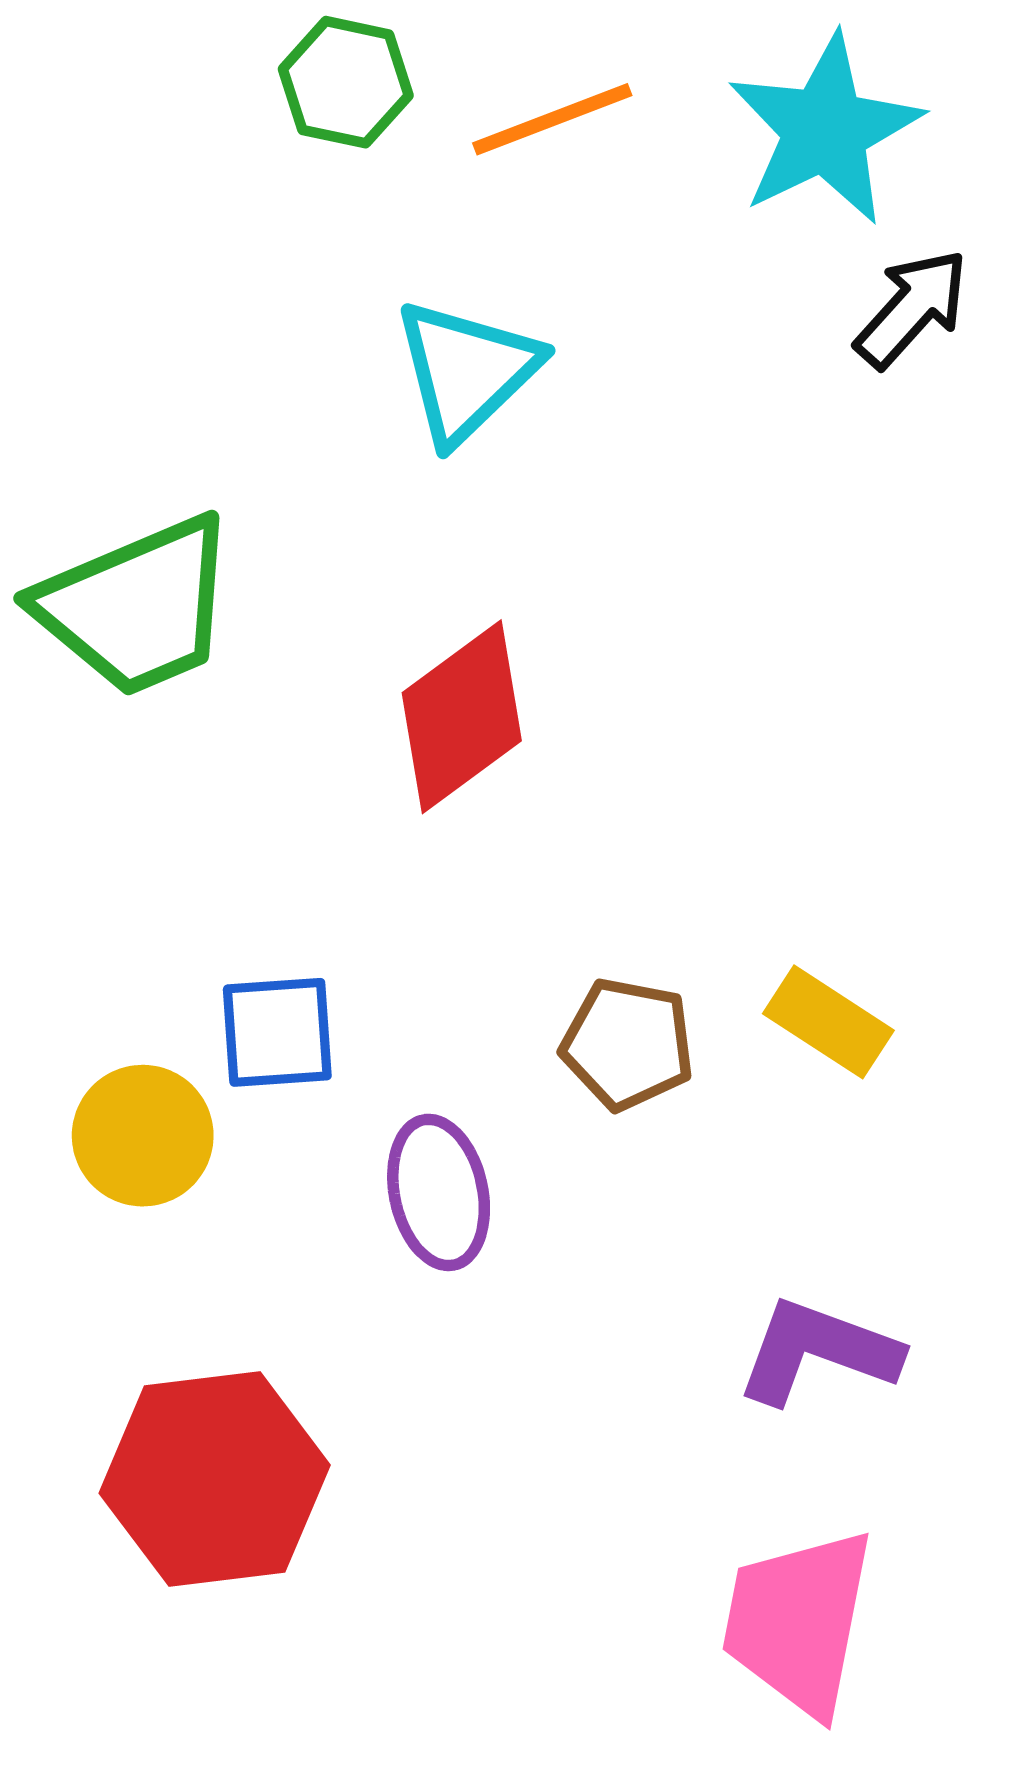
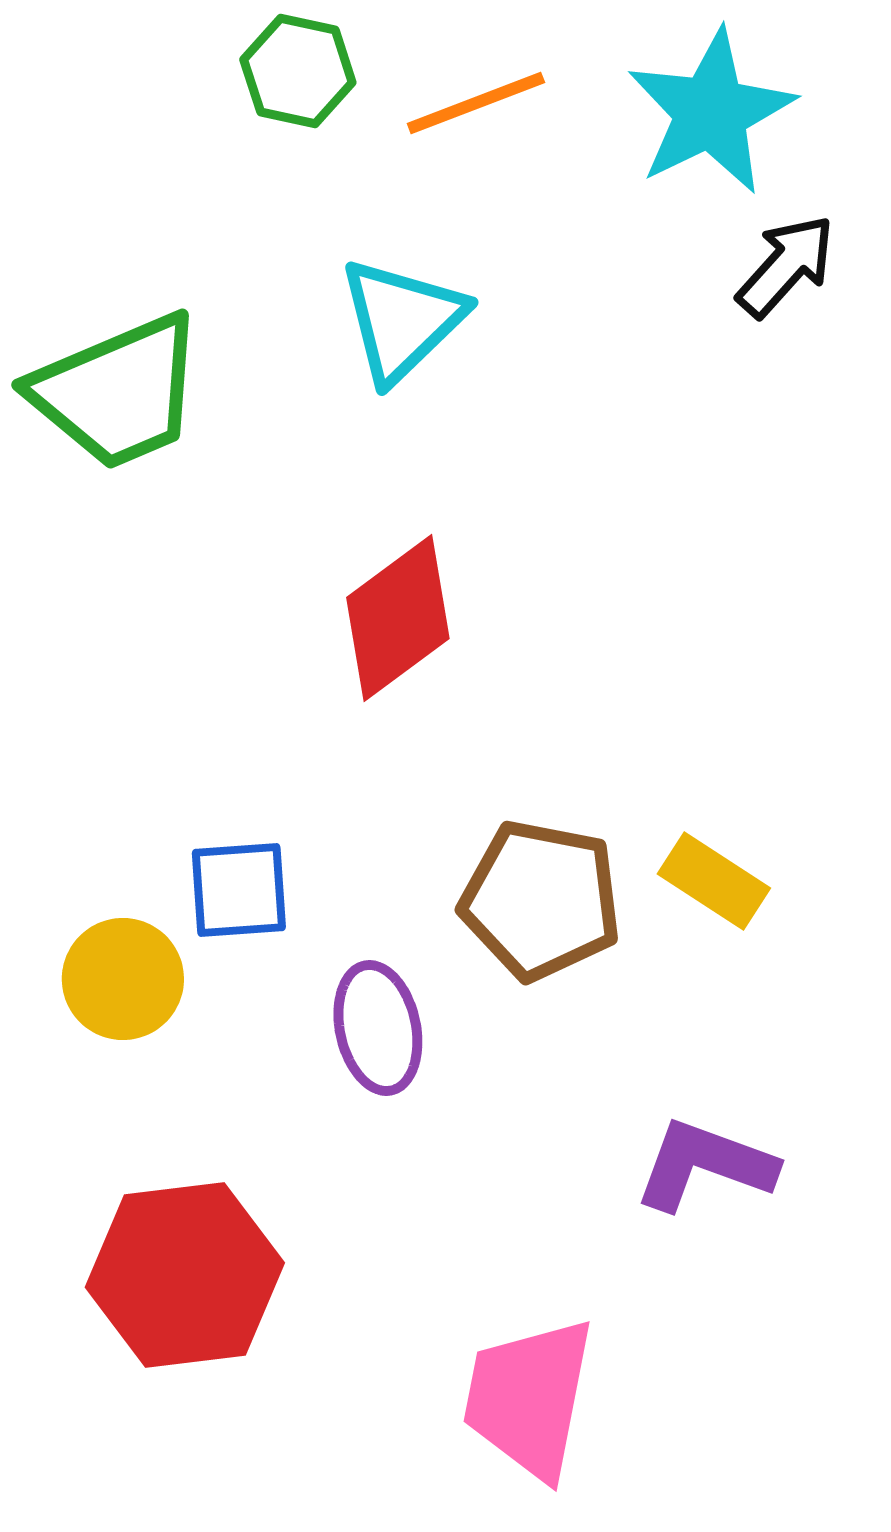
green trapezoid: (137, 607) -> (118, 392), moved
brown pentagon: (628, 1044) -> (541, 900), size x1.4
pink trapezoid: (798, 1622) -> (529, 1398), moved

